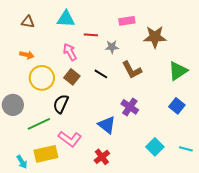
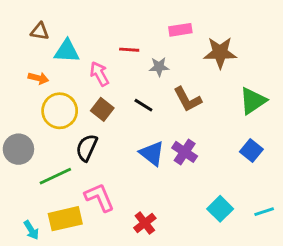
cyan triangle: (66, 19) -> (67, 51), moved
blue triangle: (107, 125) -> (152, 153), moved
pink L-shape: (70, 139) -> (99, 197), turned -150
cyan line: (186, 149) -> (264, 212), turned -32

